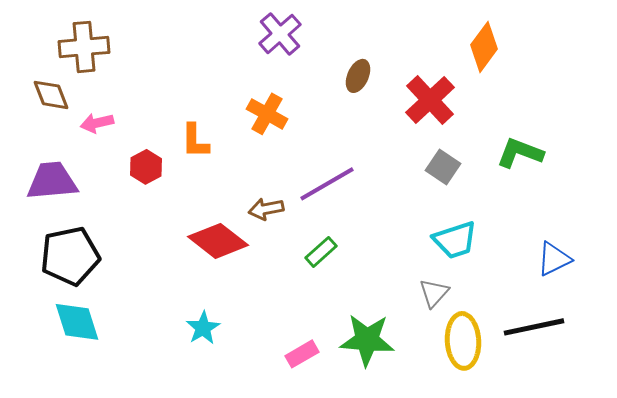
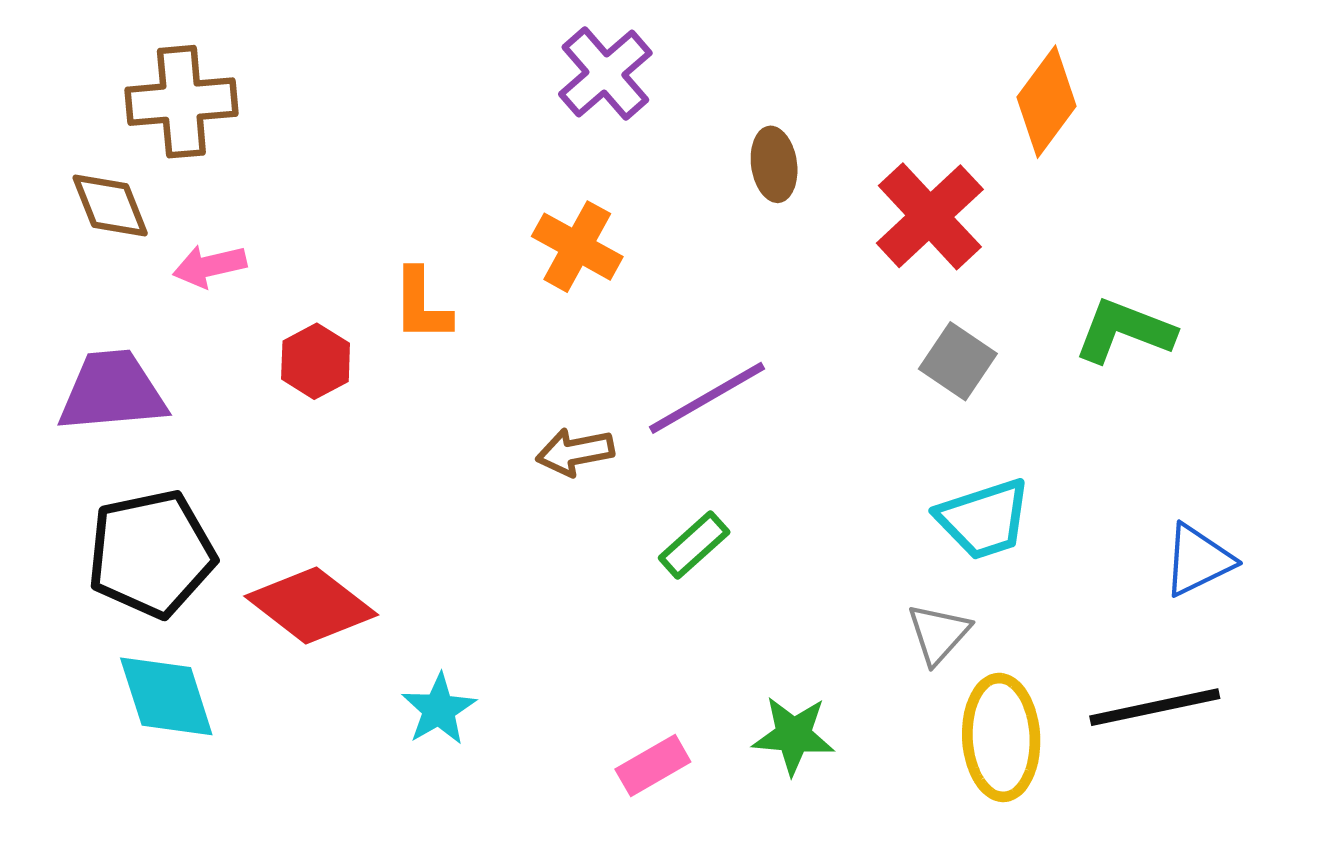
brown ellipse: (358, 76) -> (774, 164), turned -32
red diamond: (218, 241) -> (311, 606), moved
green star: (367, 340) -> (794, 735), size x0.7

